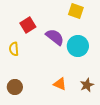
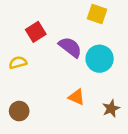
yellow semicircle: (14, 49) -> (18, 63), turned 80
orange triangle: (60, 84) -> (77, 97), moved

